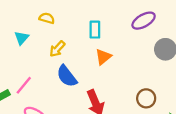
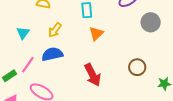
cyan triangle: (22, 38) -> (23, 33), moved
blue semicircle: (67, 76) -> (52, 54), moved, turned 120

